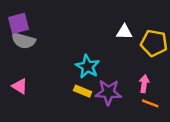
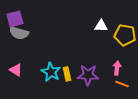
cyan star: (87, 67) -> (51, 72), moved
yellow rectangle: (83, 91) -> (67, 74), turned 56

